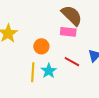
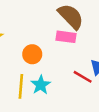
red line: (72, 62) -> (83, 77), moved

